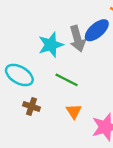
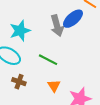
cyan star: (51, 45) -> (20, 31), moved

